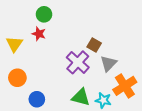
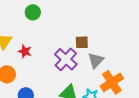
red star: (39, 34) -> (25, 51), moved
brown square: (94, 45) -> (82, 42), turned -32

